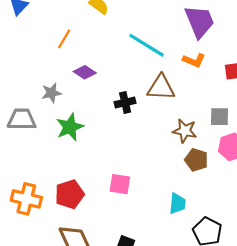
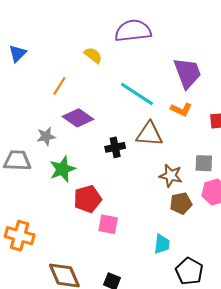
purple diamond: (85, 72) -> (78, 118), size x1.4
brown pentagon: (196, 160) -> (181, 203), turned -30
red pentagon: (70, 194) -> (88, 199), moved

